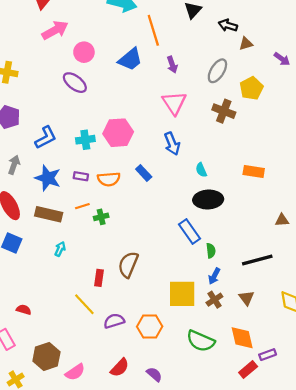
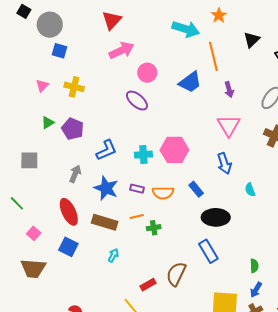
black ellipse: (208, 200) -> (216, 217), moved
blue rectangle: (190, 231) -> (208, 251), moved
red rectangle: (99, 278) -> (148, 285), turned 49

